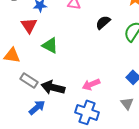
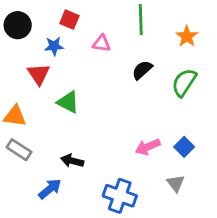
gray rectangle: (29, 80) -> (19, 150), moved
pink arrow: (91, 84) -> (148, 147), moved
black arrow: (53, 87) -> (72, 161), size x0.7

